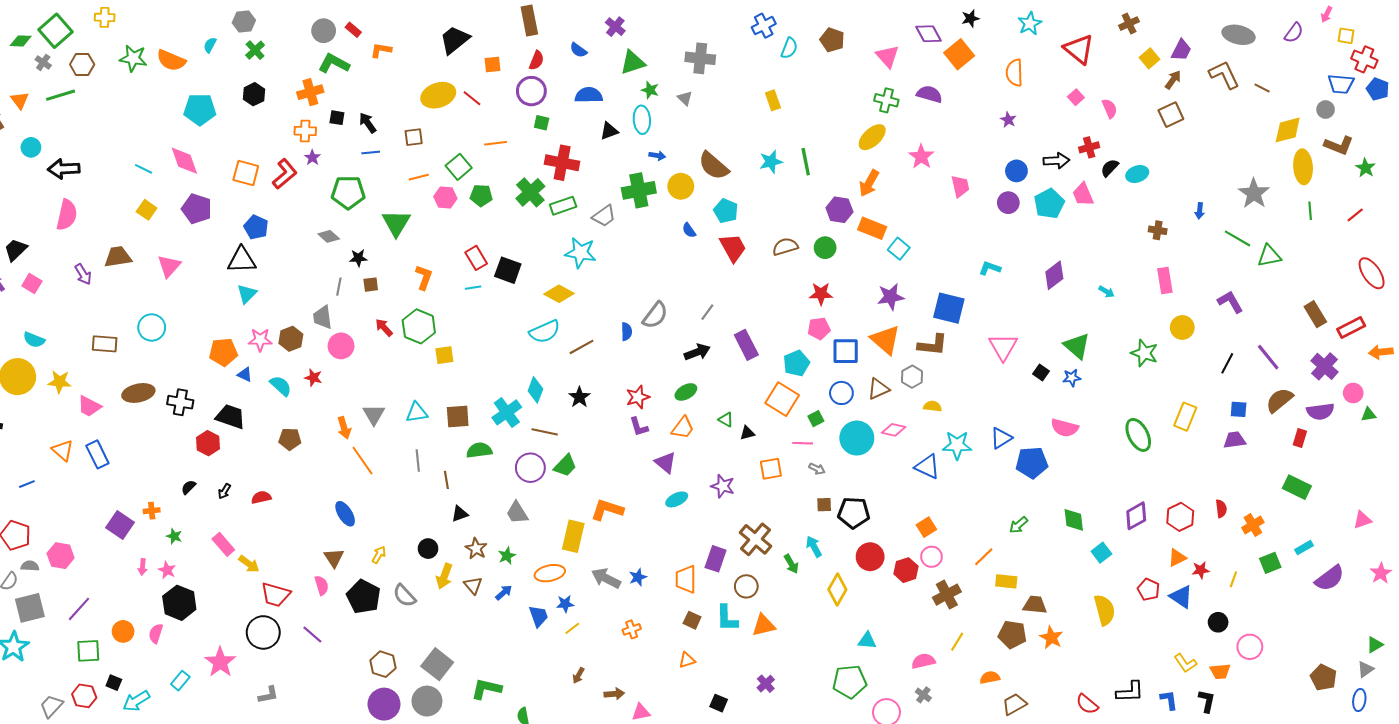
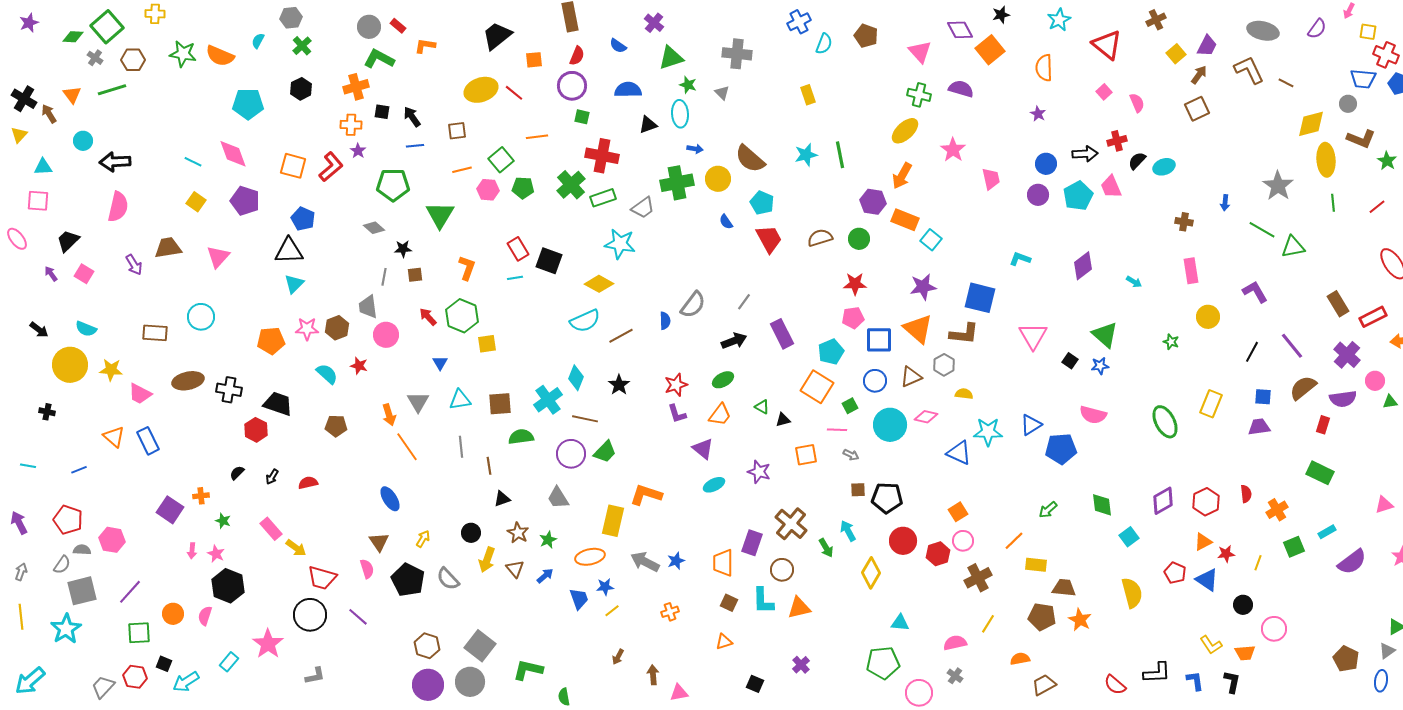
green star: (1144, 353) -> (1171, 342), size x0.6
blue triangle: (245, 375) -> (440, 363), moved, turned 35
brown arrow: (614, 694) -> (653, 675), turned -90

